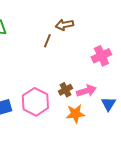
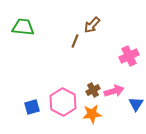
brown arrow: (64, 25) -> (92, 25), turned -36
orange star: (75, 114) -> (92, 114), moved

